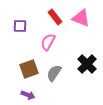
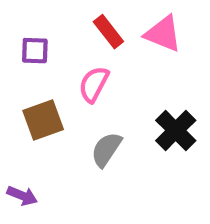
brown square: (29, 69) -> (43, 120), moved
purple arrow: (28, 95) -> (22, 196), moved

